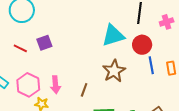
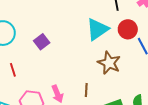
purple square: (44, 43) -> (42, 42), moved
red line: (20, 48) -> (13, 70), turned 64

